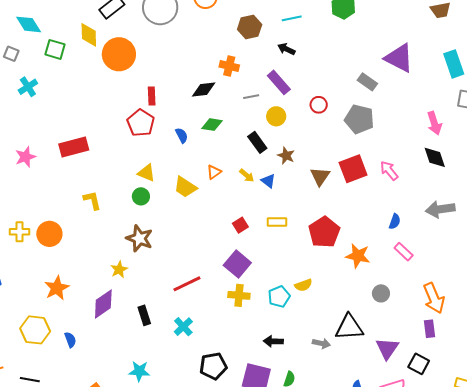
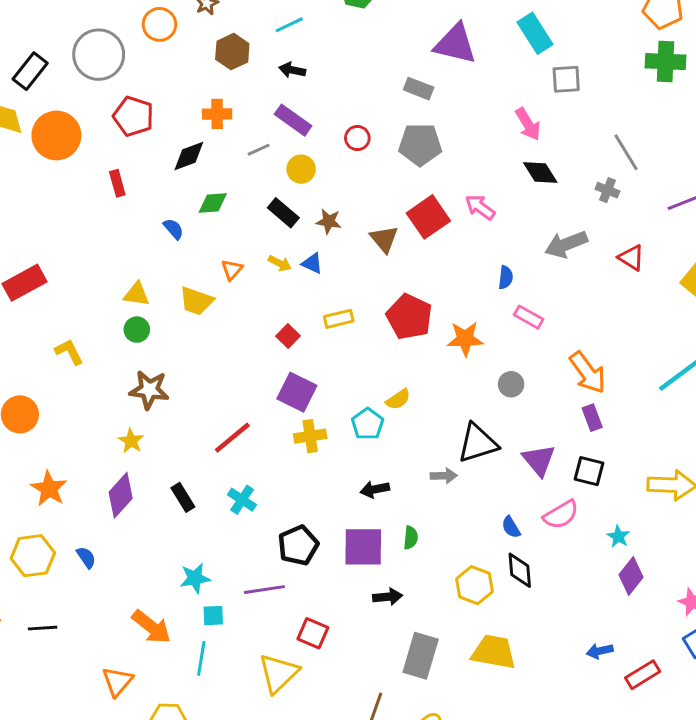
red pentagon: (141, 123) -> (133, 116), moved

